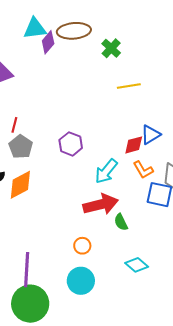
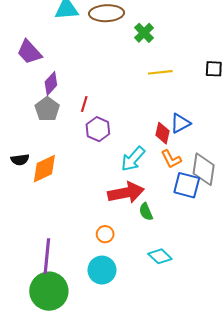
purple diamond: (48, 42) -> (51, 84), moved
red line: (14, 125) -> (84, 104), moved
red diamond: (134, 145) -> (163, 133), turned -65
gray pentagon: (21, 147) -> (47, 109), moved

